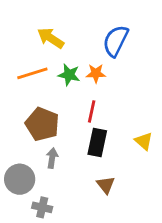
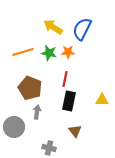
yellow arrow: (51, 38) -> (53, 27), moved
yellow triangle: (144, 141) -> (102, 100), turned -40
gray cross: (42, 207) -> (49, 148), moved

